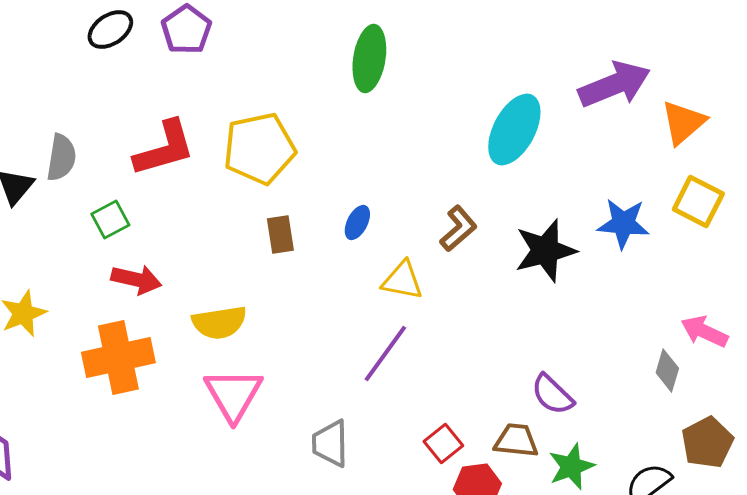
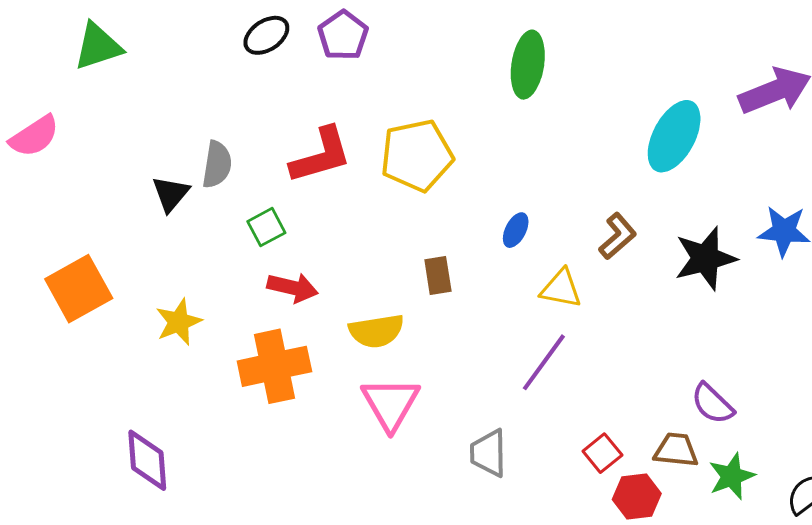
brown rectangle: (280, 234) -> (438, 275), moved

